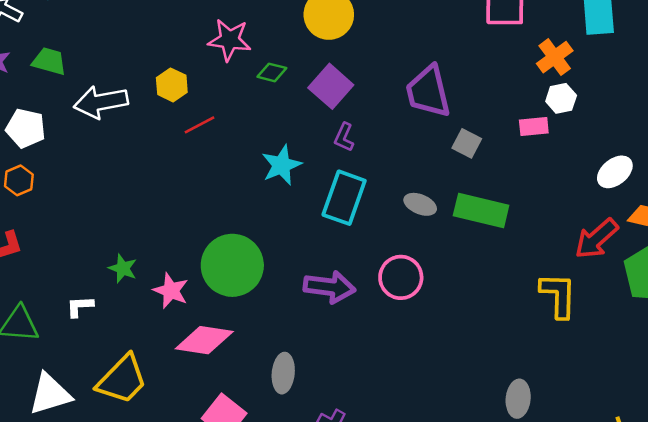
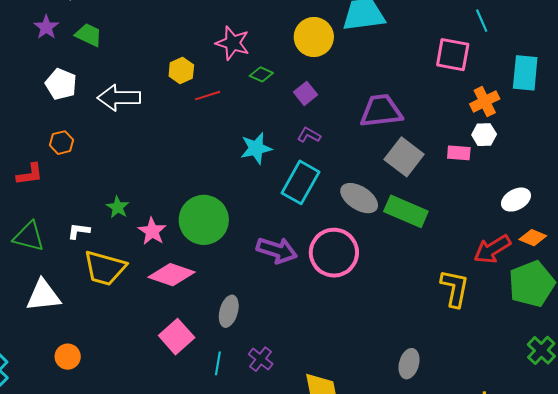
purple square: (331, 86) -> (305, 93), size x0.7
purple trapezoid: (428, 92) -> (381, 111), turned 87
white arrow: (101, 102) -> (119, 98), moved
red line: (199, 125) -> (208, 96), moved
purple L-shape: (344, 137) -> (309, 135), turned 85
gray square: (467, 143) -> (404, 157), size x1.6
orange hexagon: (19, 180) -> (61, 143), moved
gray ellipse: (420, 204) -> (359, 198), size x1.5
pink circle: (401, 277) -> (334, 253), size x1.4
yellow trapezoid: (122, 379) -> (105, 268), moved, turned 51

